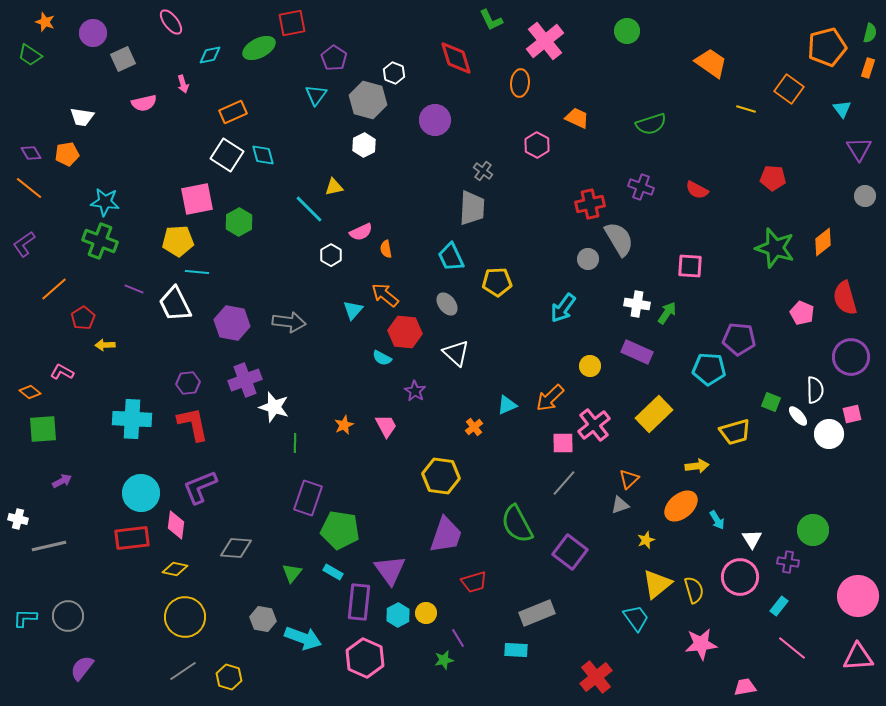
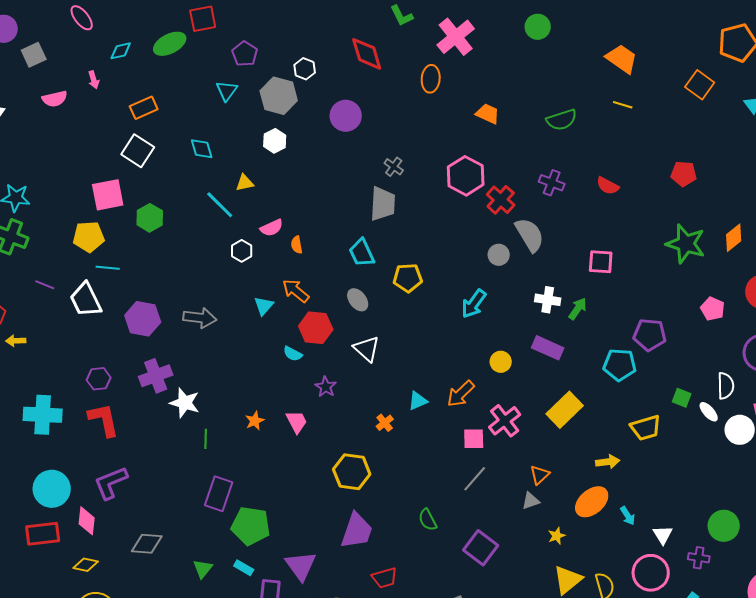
yellow line: (746, 109) -> (623, 105), moved
pink hexagon: (537, 145) -> (466, 176), moved, size x1.5
cyan diamond: (263, 155) -> (202, 149), moved
red cross: (590, 204) -> (501, 200), turned -36
green semicircle: (517, 524) -> (428, 520), size x0.6

